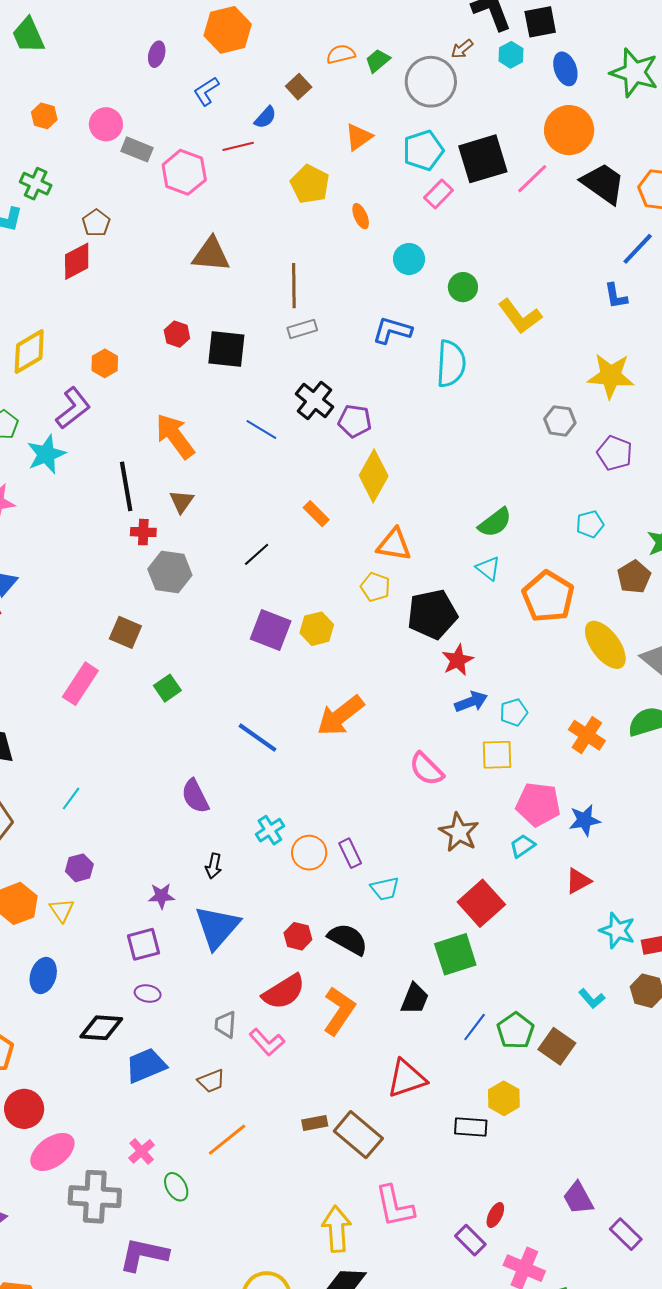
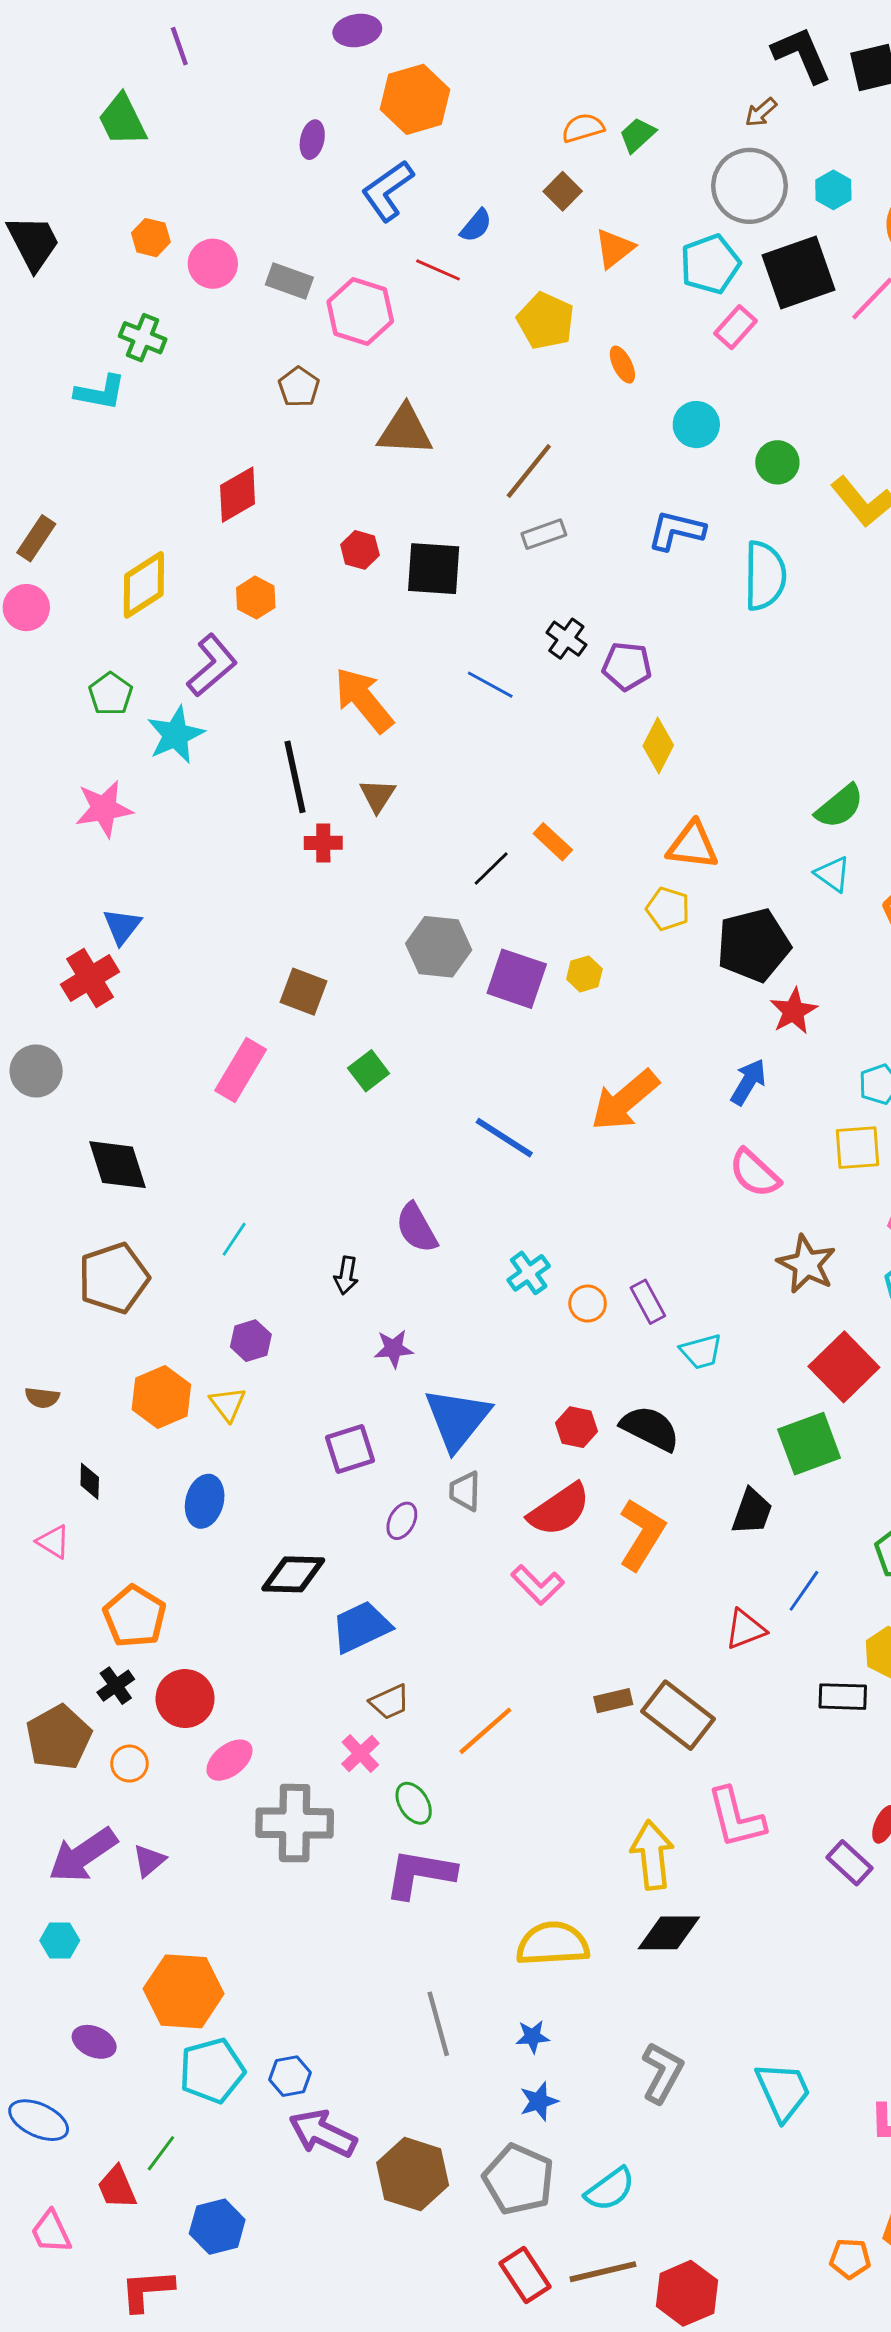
cyan hexagon: (511, 55) -> (833, 190), moved
gray circle: (431, 82) -> (749, 186), moved
brown square: (299, 87) -> (563, 191), moved
blue L-shape: (206, 91) -> (388, 191), size x1.4
pink circle: (106, 124) -> (213, 264), moved
red line: (238, 146) -> (438, 270), turned 40
brown pentagon: (96, 223) -> (299, 387), moved
red diamond: (77, 261) -> (238, 495), moved
brown line: (294, 286) -> (529, 471), turned 42
black cross: (314, 400) -> (566, 639), size x0.7
yellow diamond: (374, 476) -> (658, 746), size x0.7
orange rectangle: (316, 514) -> (553, 842), moved
gray hexagon: (170, 572) -> (439, 947), moved
yellow hexagon: (317, 629) -> (584, 974), size x0.7
blue arrow: (471, 702) -> (748, 1082), moved, turned -36
orange circle: (309, 853) -> (588, 1304), size x0.7
black arrow: (214, 866) -> (346, 1275), moved
purple star: (161, 896) -> (394, 1349), moved
purple ellipse: (148, 994) -> (402, 1521), moved, turned -70
gray trapezoid: (225, 1025) -> (465, 1491), moved
blue line: (475, 1027) -> (804, 1591), moved
red triangle: (407, 1079) -> (745, 1629), size x0.7
brown trapezoid: (211, 1081) -> (390, 1702), moved
pink ellipse: (52, 1152) -> (229, 1760), size x0.7
purple L-shape: (144, 1255) -> (420, 1874), moved

